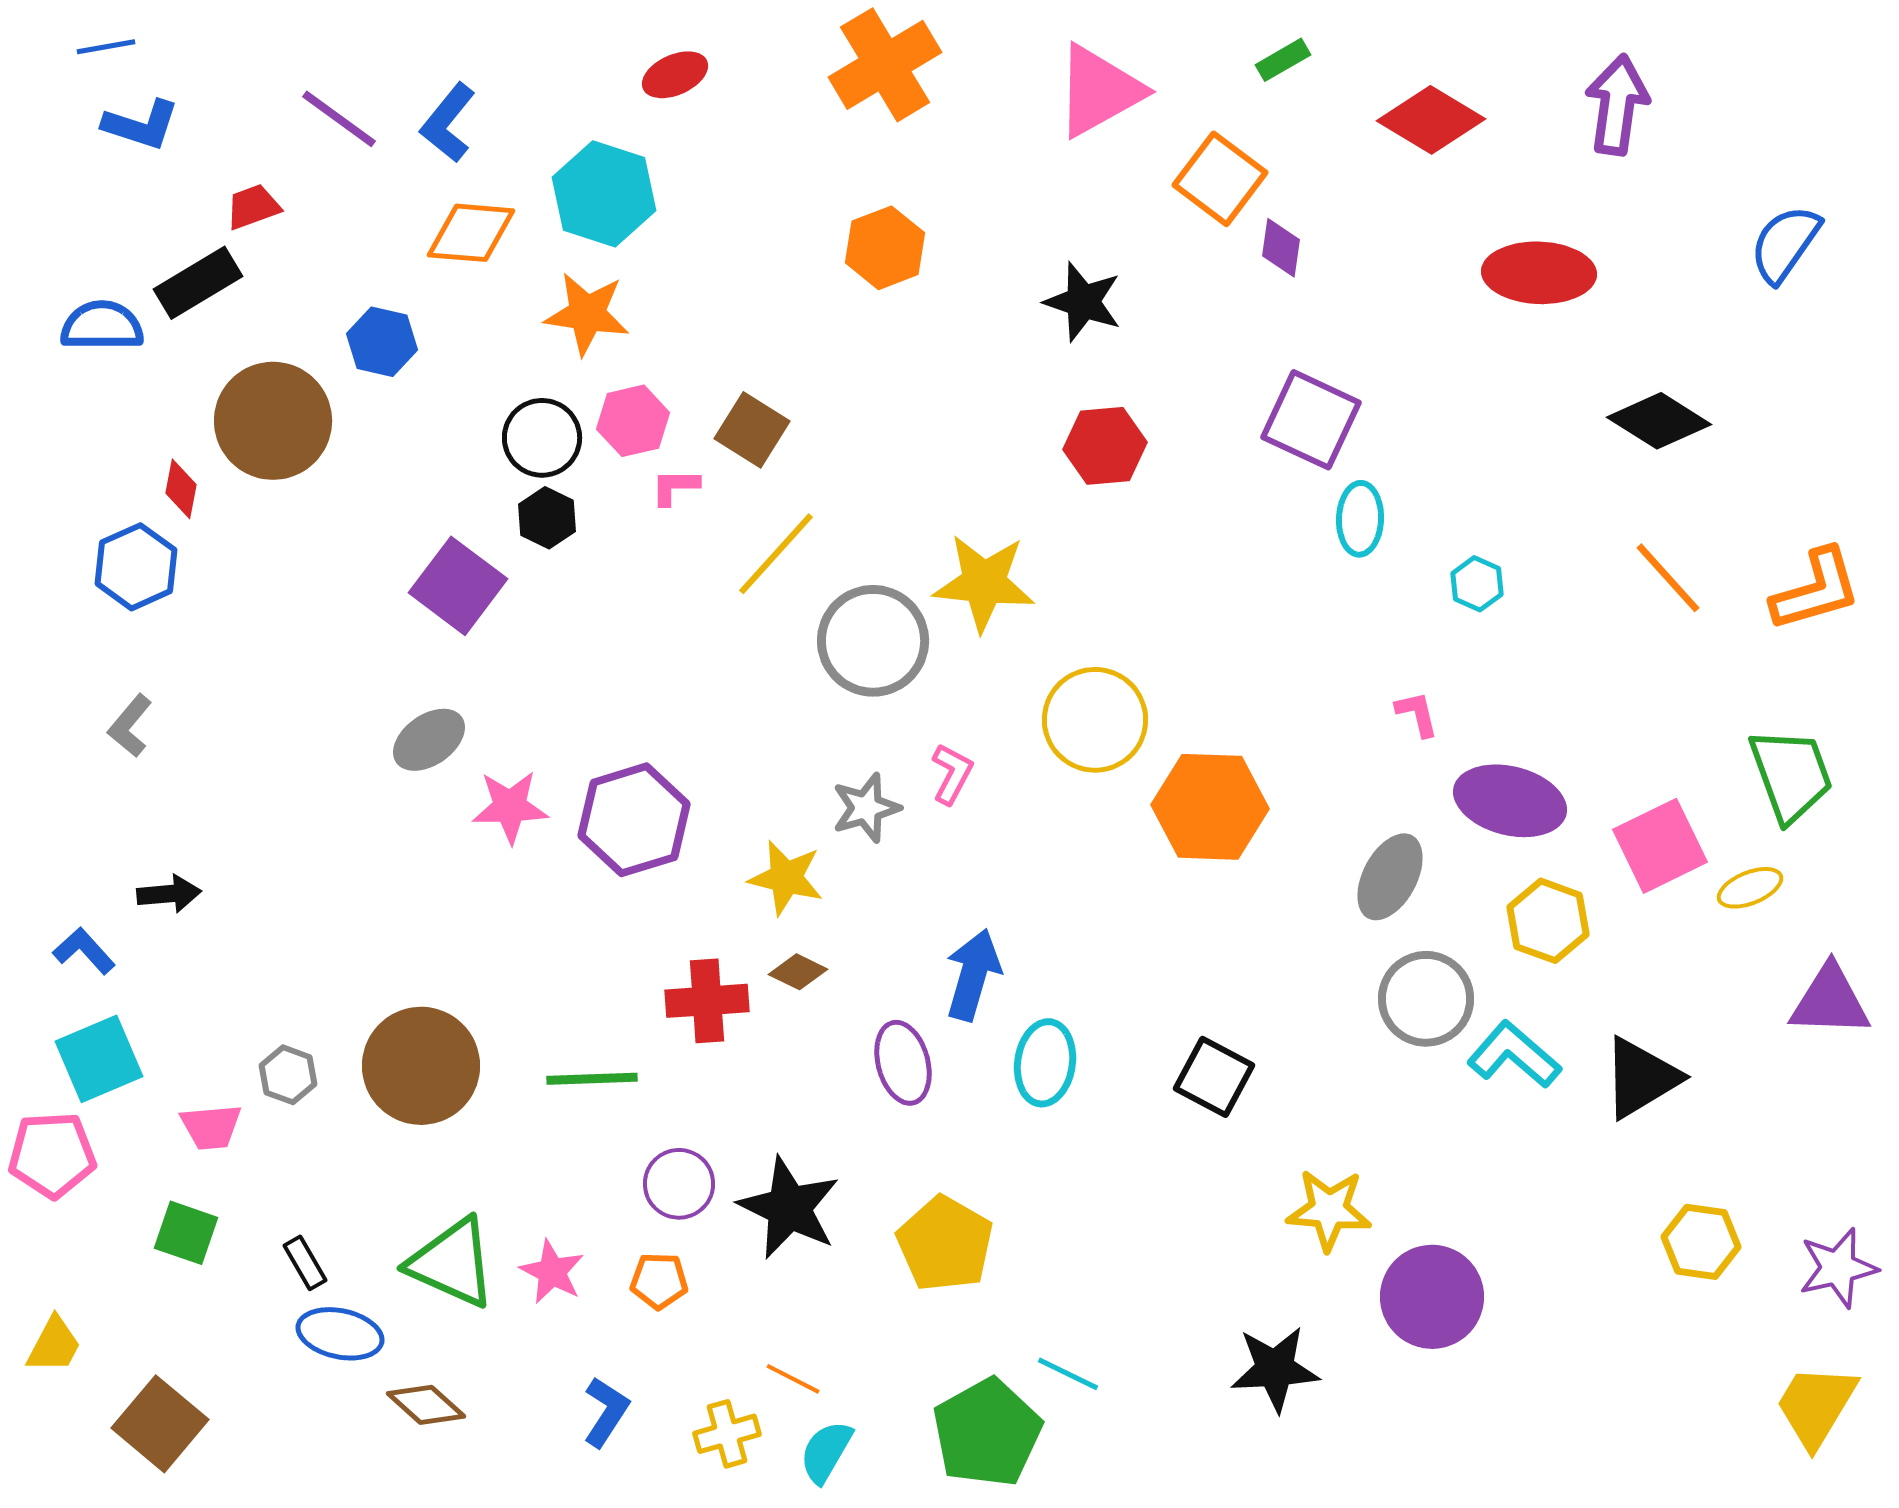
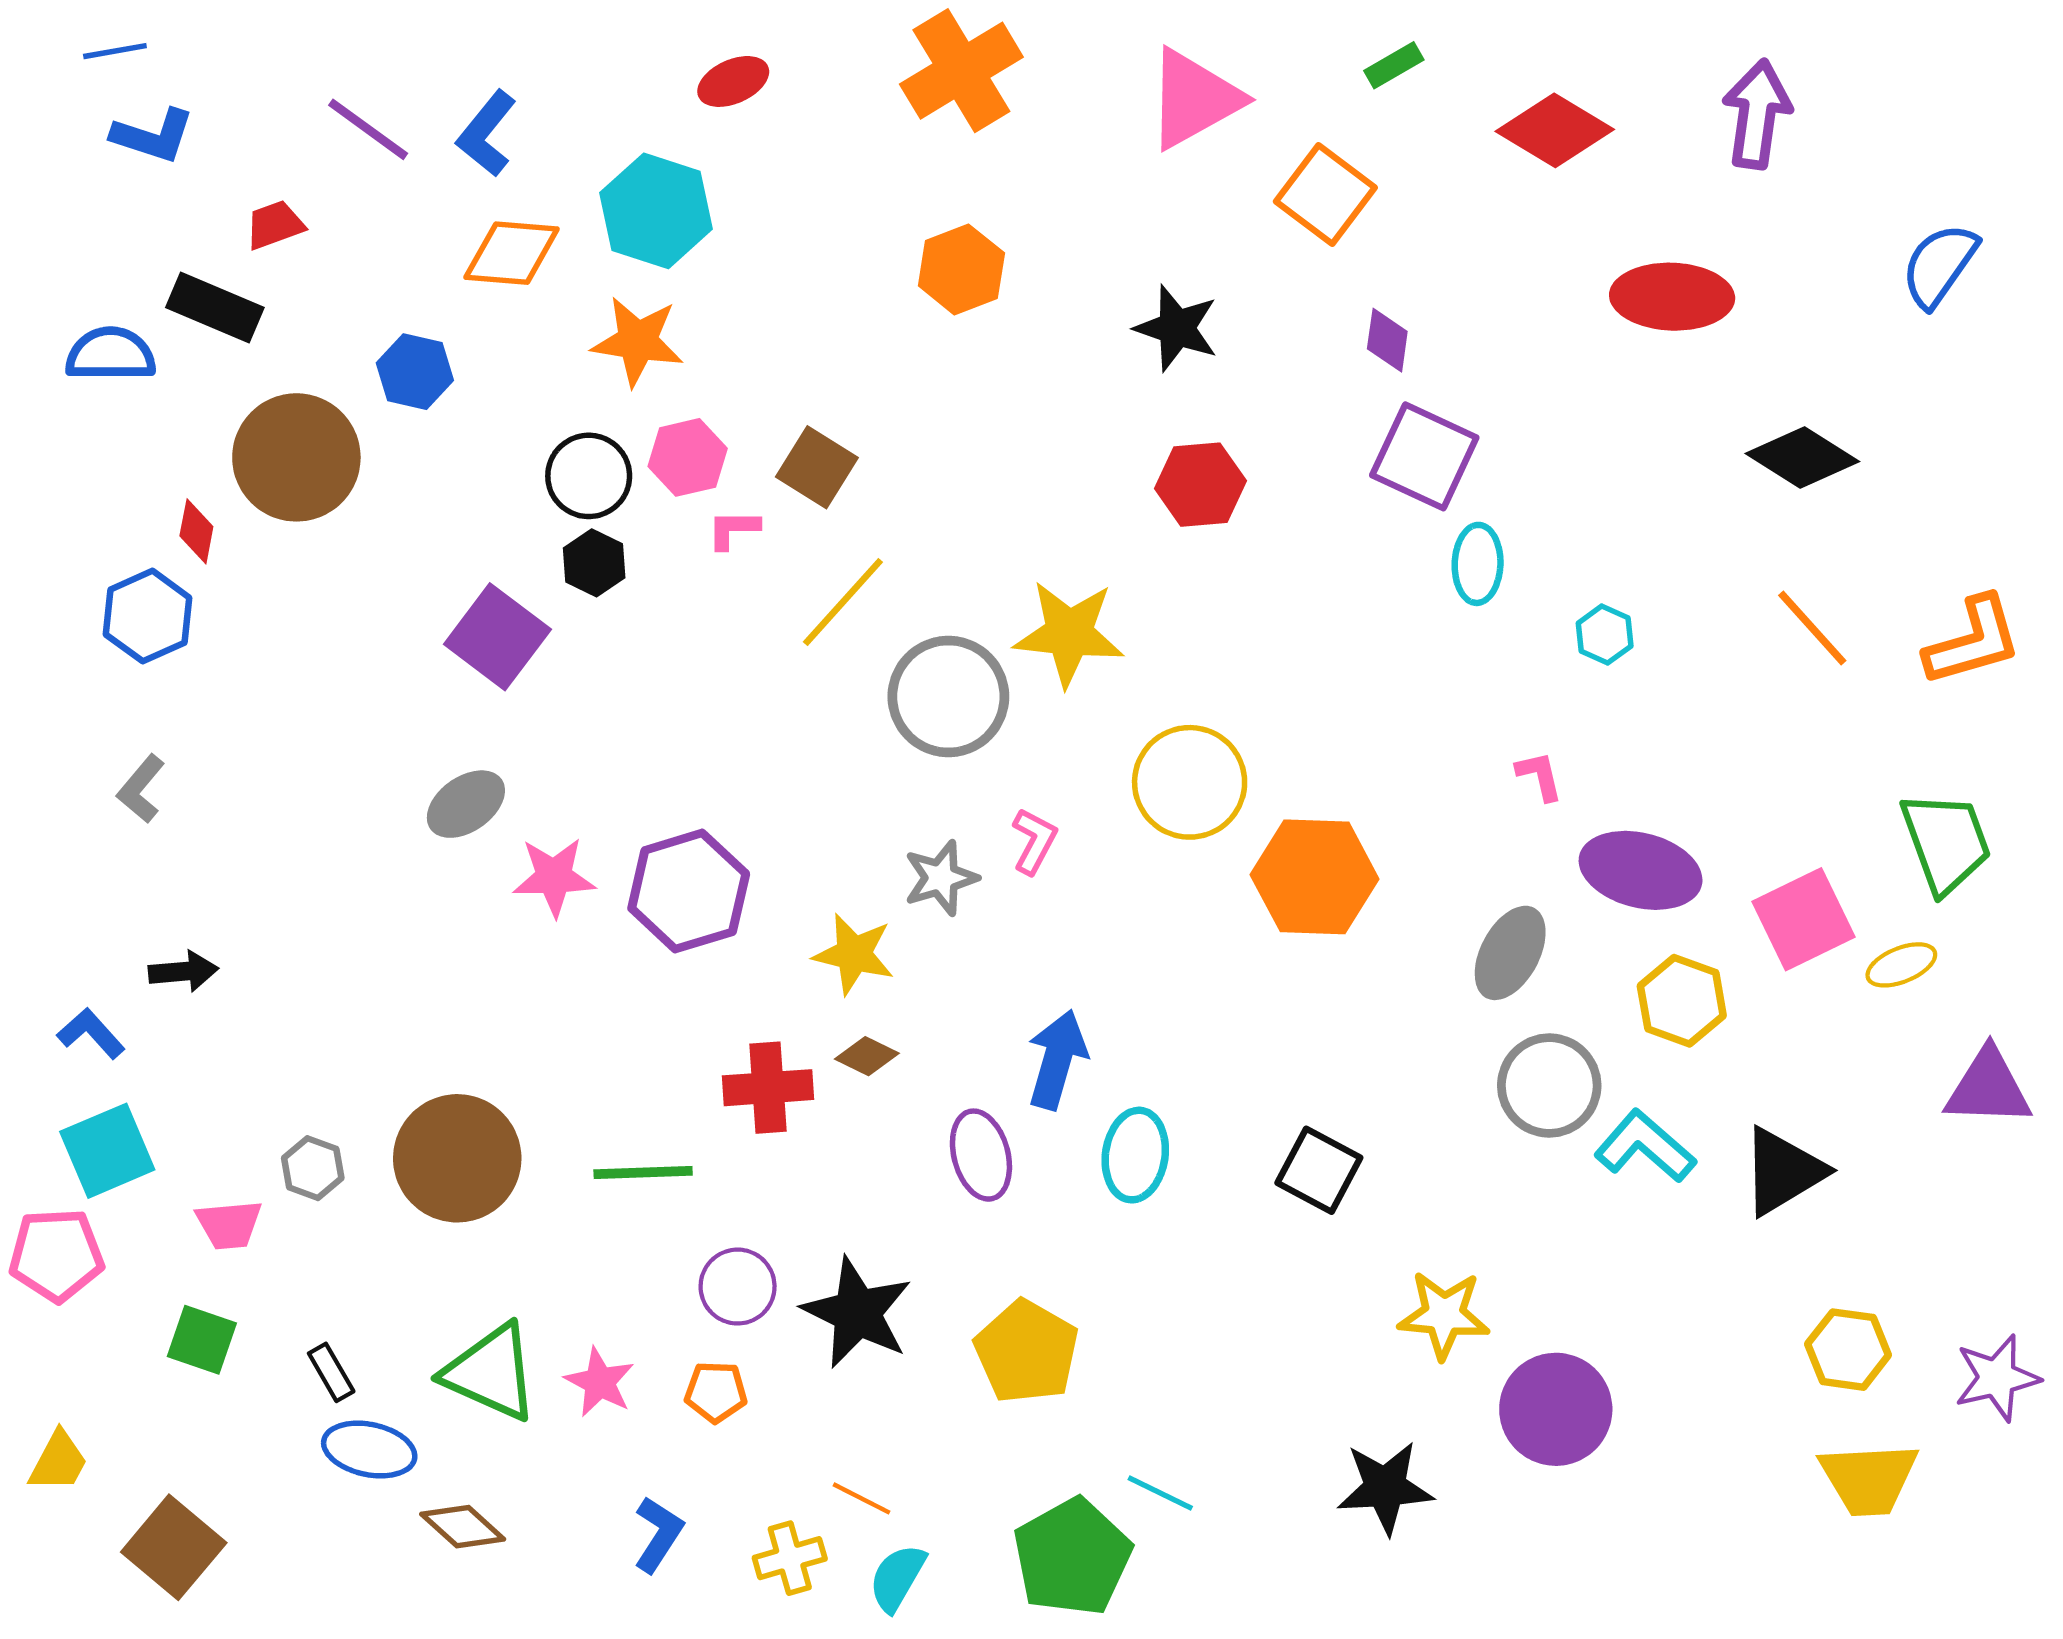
purple diamond: (1281, 248) -> (1387, 340), moved
black rectangle: (198, 283) -> (215, 308), turned 54
yellow trapezoid: (1816, 1406) -> (1869, 1479), moved, turned -124

